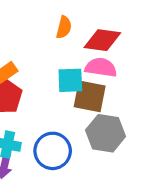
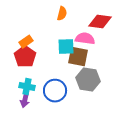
red diamond: (102, 40) -> (100, 22), moved

